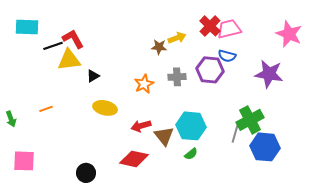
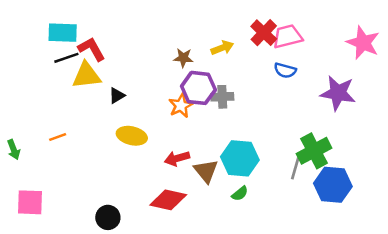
cyan rectangle: (27, 27) -> (63, 33), moved
brown star: (159, 47) -> (183, 58), moved
purple hexagon: (210, 70) -> (198, 88), moved

